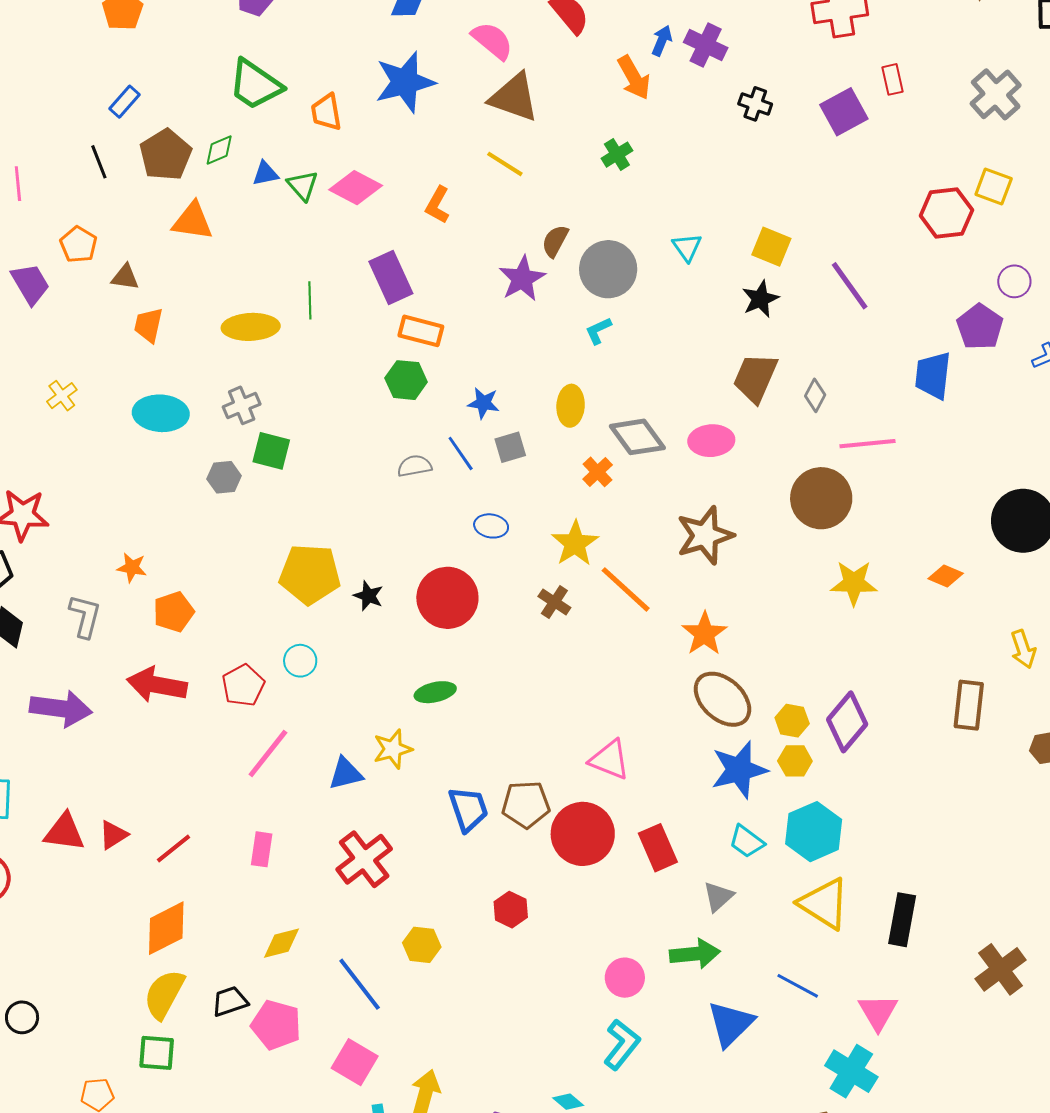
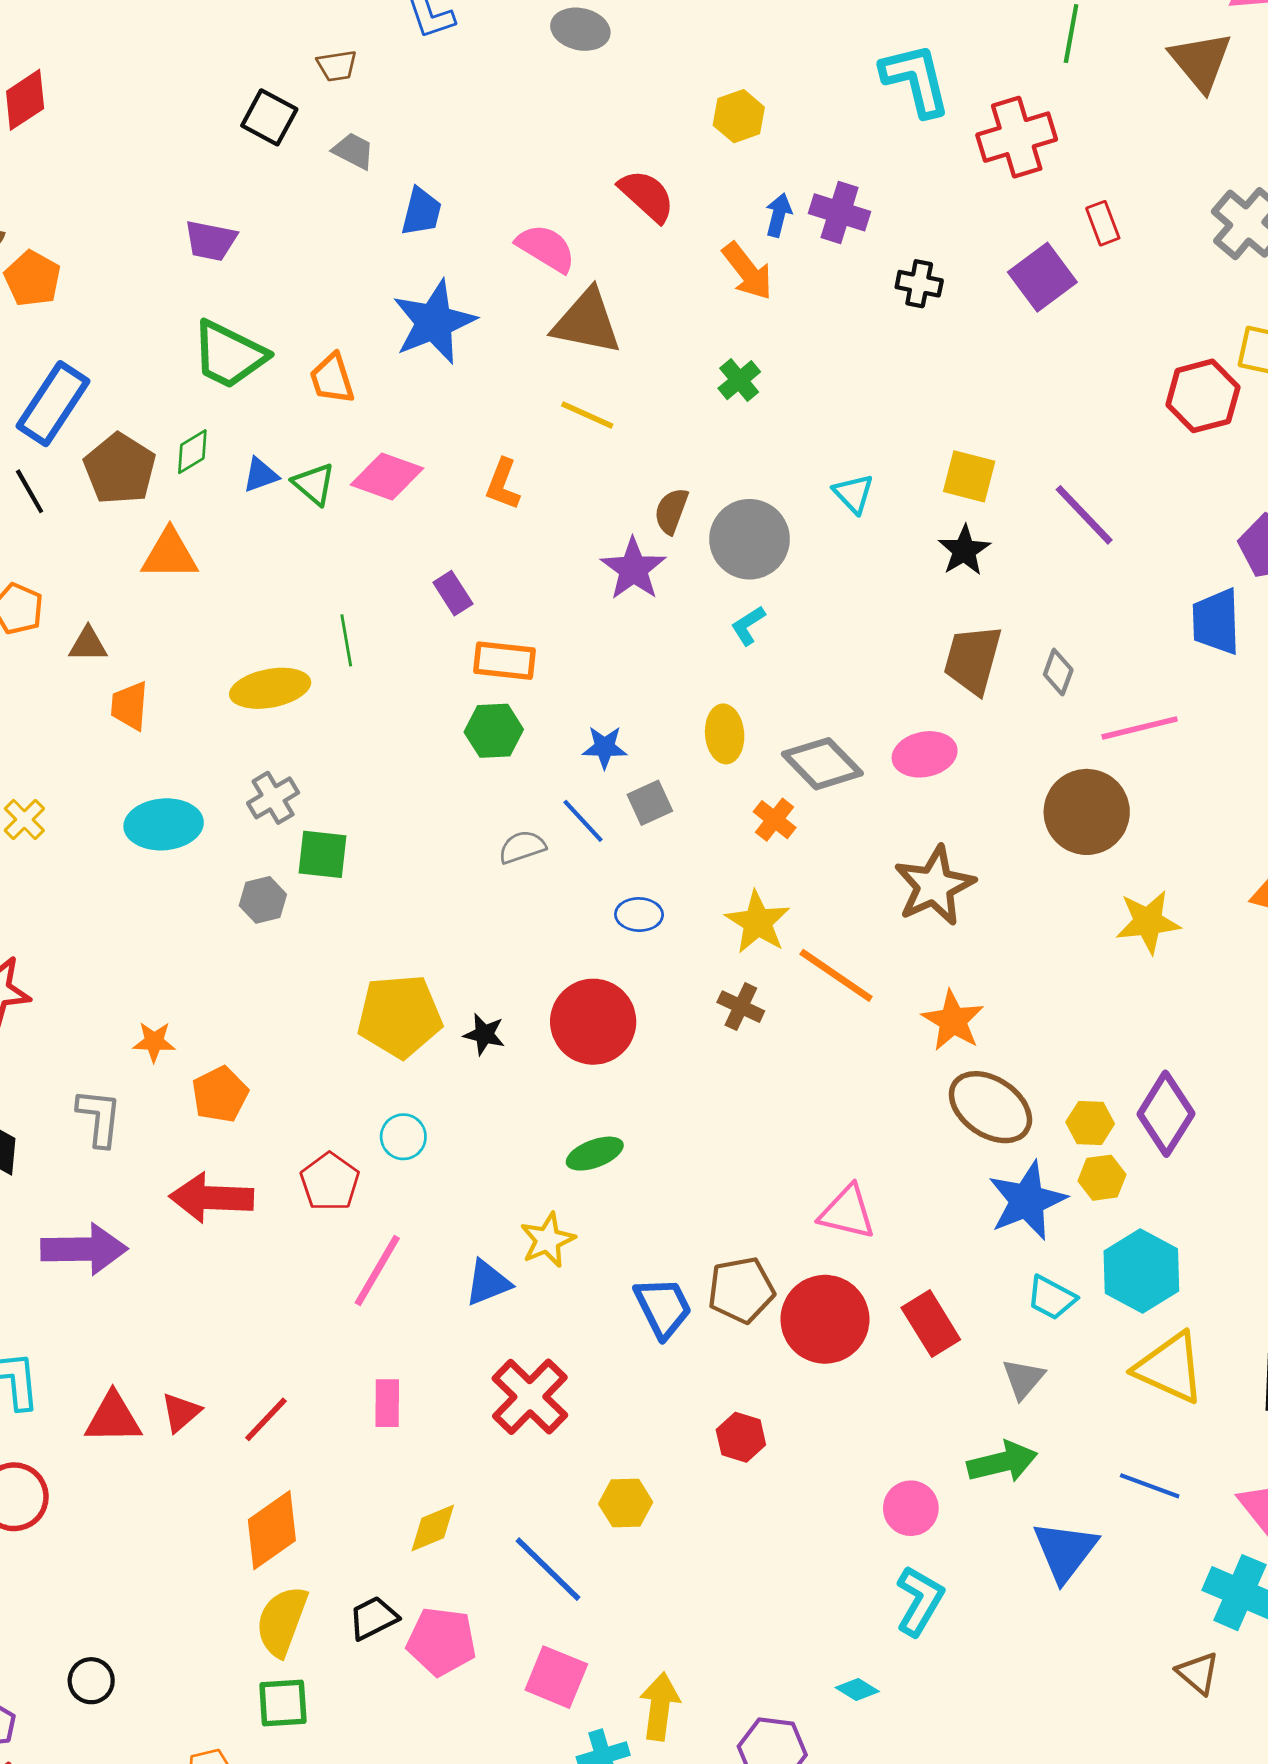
blue rectangle: (125, 102) -> (53, 404), size x1.8
purple rectangle: (391, 278) -> (453, 593), size x0.6

